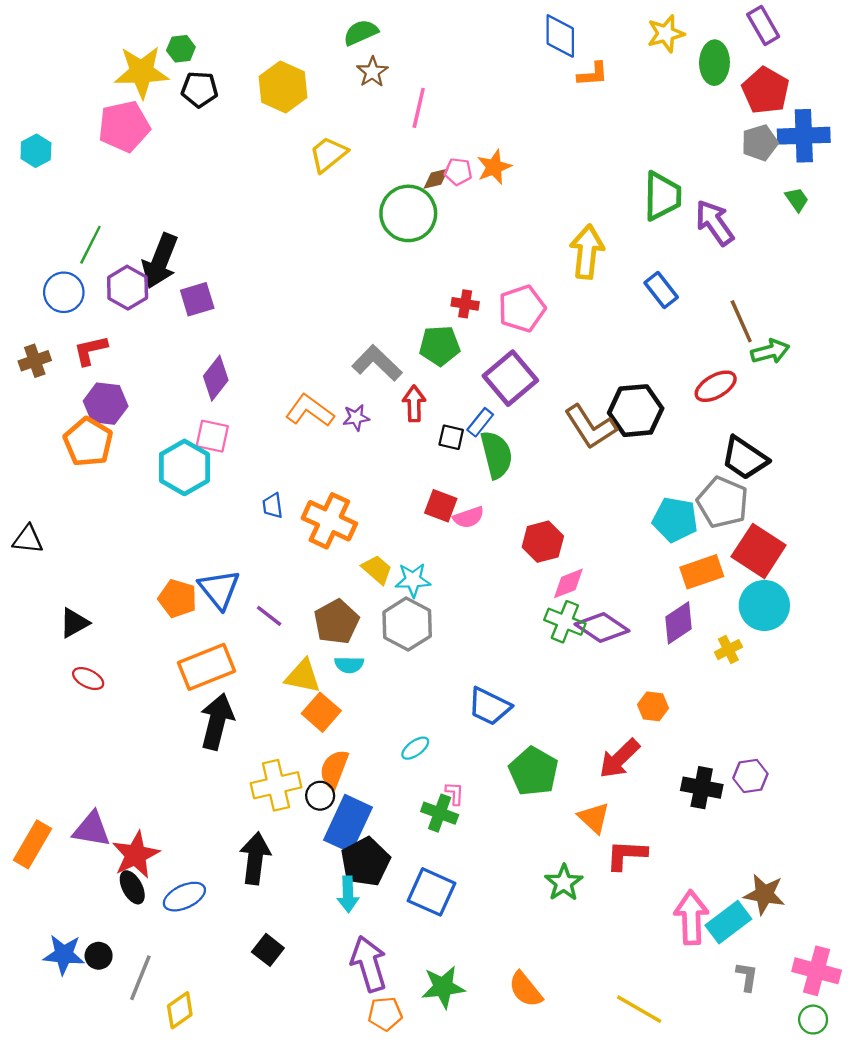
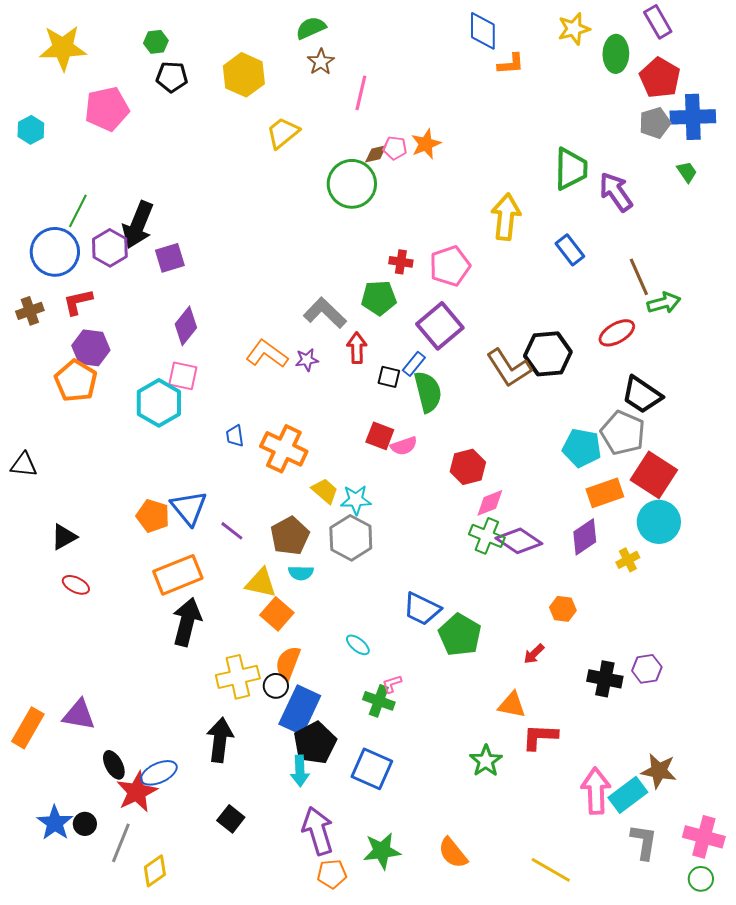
yellow star: (142, 72) -> (63, 48), moved
blue circle: (64, 292) -> (55, 252), size x1.4
cyan ellipse: (415, 748) -> (358, 645), turned 75
red arrow: (619, 759) -> (534, 654), size x0.6
green pentagon: (534, 771) -> (460, 635), moved
pink L-shape: (455, 793) -> (392, 684), turned -110
orange triangle: (594, 818) -> (512, 705), turned -32
red star: (136, 855) -> (137, 792), moved
blue star: (64, 955) -> (55, 823), turned 30
gray L-shape: (747, 977) -> (644, 842), size x1.4

